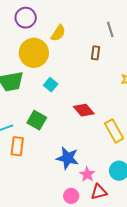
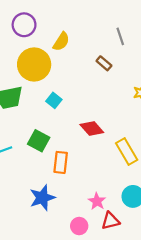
brown rectangle: (96, 53) -> (104, 63), turned -56
orange rectangle: (17, 146) -> (61, 162), moved
blue star: (68, 158) -> (42, 198), moved, turned -30

